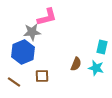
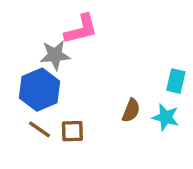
brown line: (14, 82) -> (40, 129), moved

